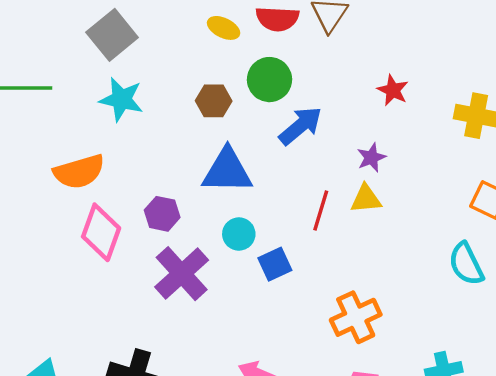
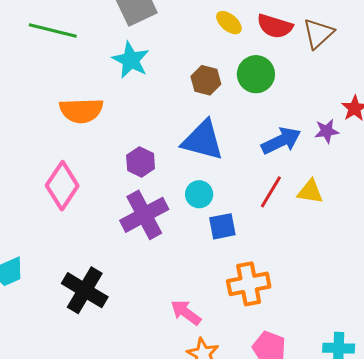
blue arrow: (300, 126) -> (281, 141), moved
purple star: (371, 158) -> (327, 131), moved
pink diamond: (101, 232) -> (62, 186), moved
orange cross: (356, 317) -> (249, 284), moved

